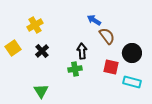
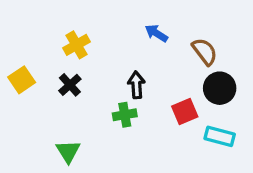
yellow cross: (35, 25) -> (77, 45), moved
brown semicircle: (107, 36) -> (205, 52), moved
red square: (111, 67) -> (185, 111), turned -35

